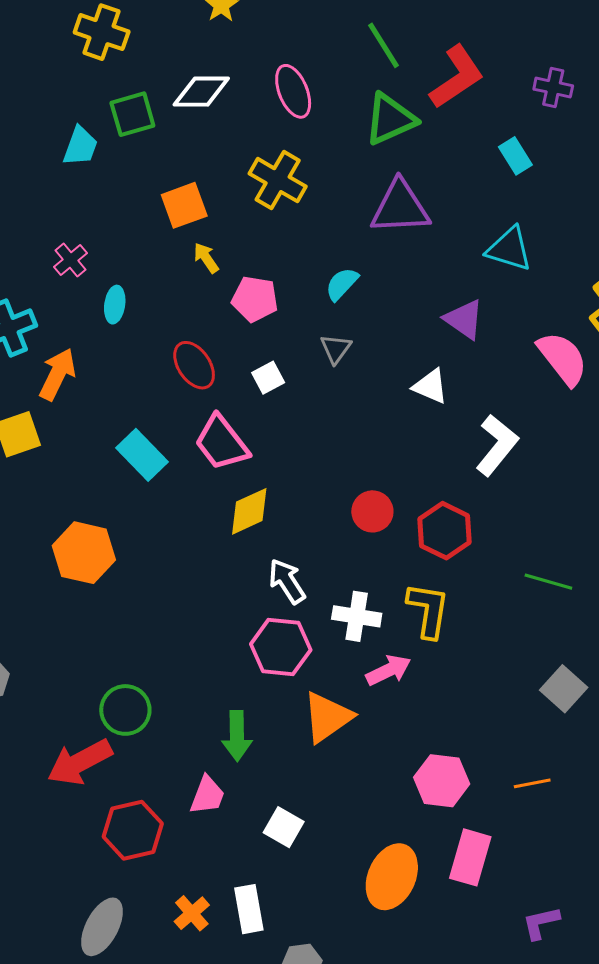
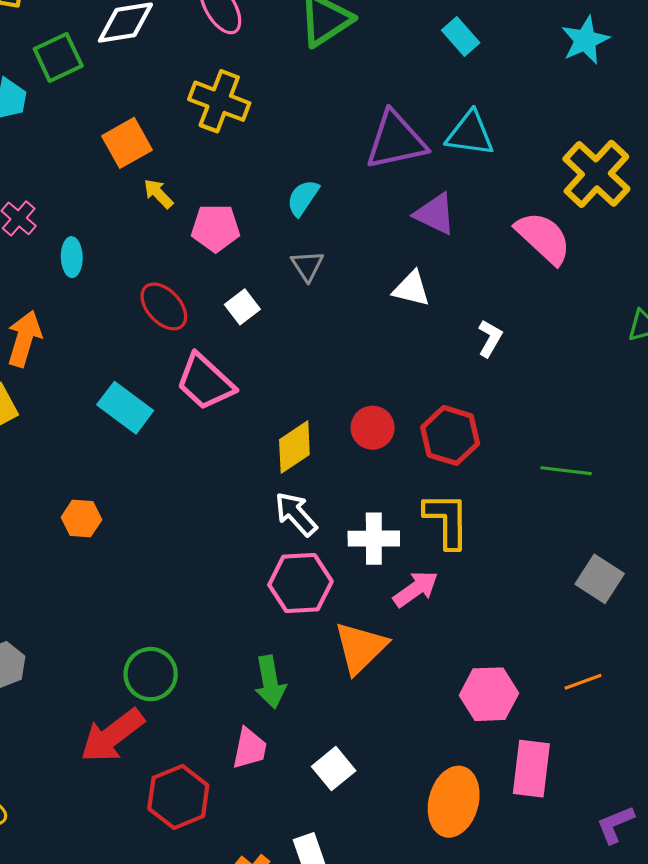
purple triangle: (400, 207) -> (396, 140), moved
white L-shape: (497, 445) -> (490, 338), size x0.6
yellow diamond: (249, 511) -> (294, 447), moved
orange hexagon: (84, 553) -> (81, 519), size x0.6
white square: (284, 827) -> (334, 769), turned 30

